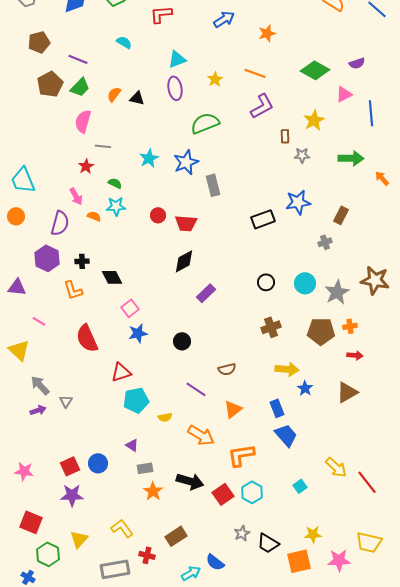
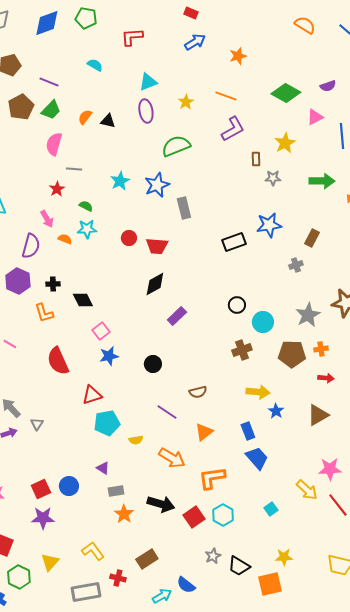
cyan circle: (305, 283) -> (263, 322), moved
pink star: (339, 560) -> (330, 469), moved

